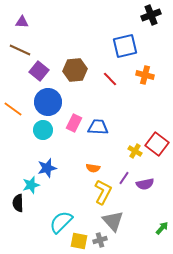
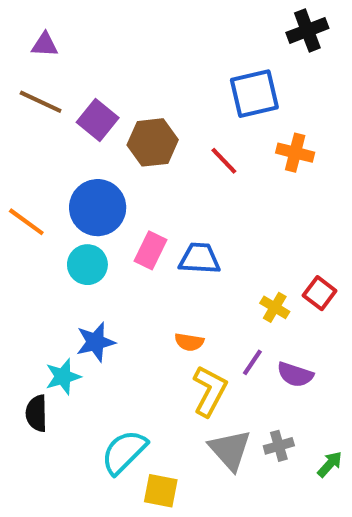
purple square: (39, 71) -> (98, 120), moved
red square: (157, 144) -> (320, 293), size x0.7
purple semicircle: (145, 184) -> (295, 375), turned 30
gray cross: (100, 240) -> (279, 446), moved

